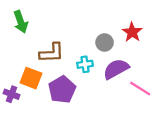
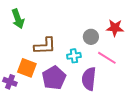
red star: (132, 32) -> (115, 28), turned -30
purple semicircle: (116, 69) -> (89, 79), moved, turned -55
pink line: (140, 88) -> (107, 58), moved

